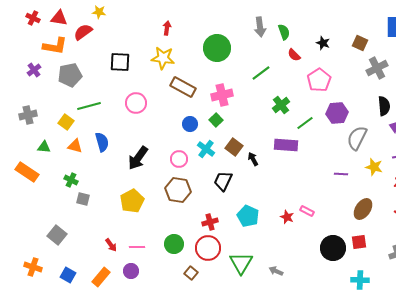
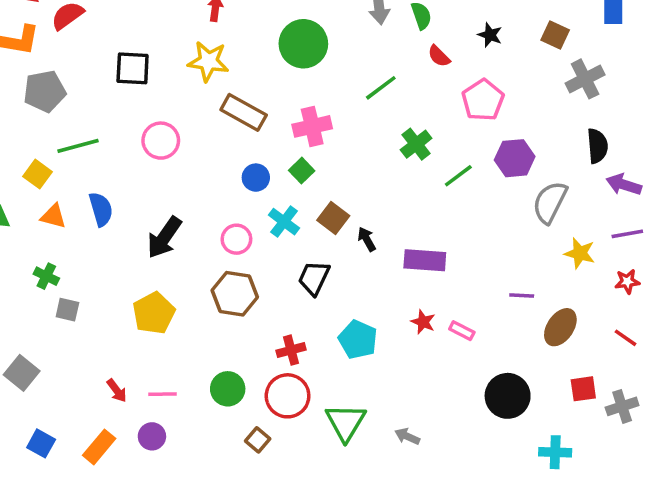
purple rectangle: (286, 145) -> (425, 260), moved
purple line: (341, 174) -> (522, 296), moved
red star: (287, 217) -> (423, 322), moved
red square: (359, 242) -> (583, 389), moved

